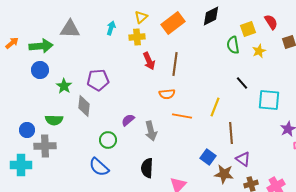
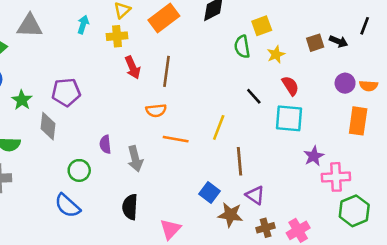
red semicircle: (271, 22) -> (290, 86), moved
purple semicircle: (128, 120) -> (105, 144), turned -56

